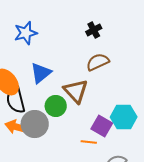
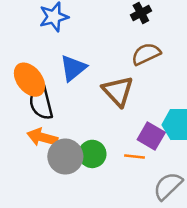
green circle: (56, 106) -> (92, 154), moved
gray circle: (35, 124) -> (65, 157), moved

